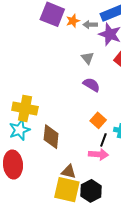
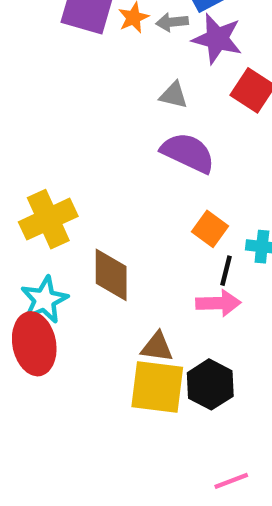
gray triangle: (88, 58) -> (174, 95), turned -32
purple semicircle: (91, 85) -> (188, 153), size x1.4
yellow cross: (25, 108) -> (48, 219), turned -30
cyan star: (20, 130) -> (44, 300), moved

